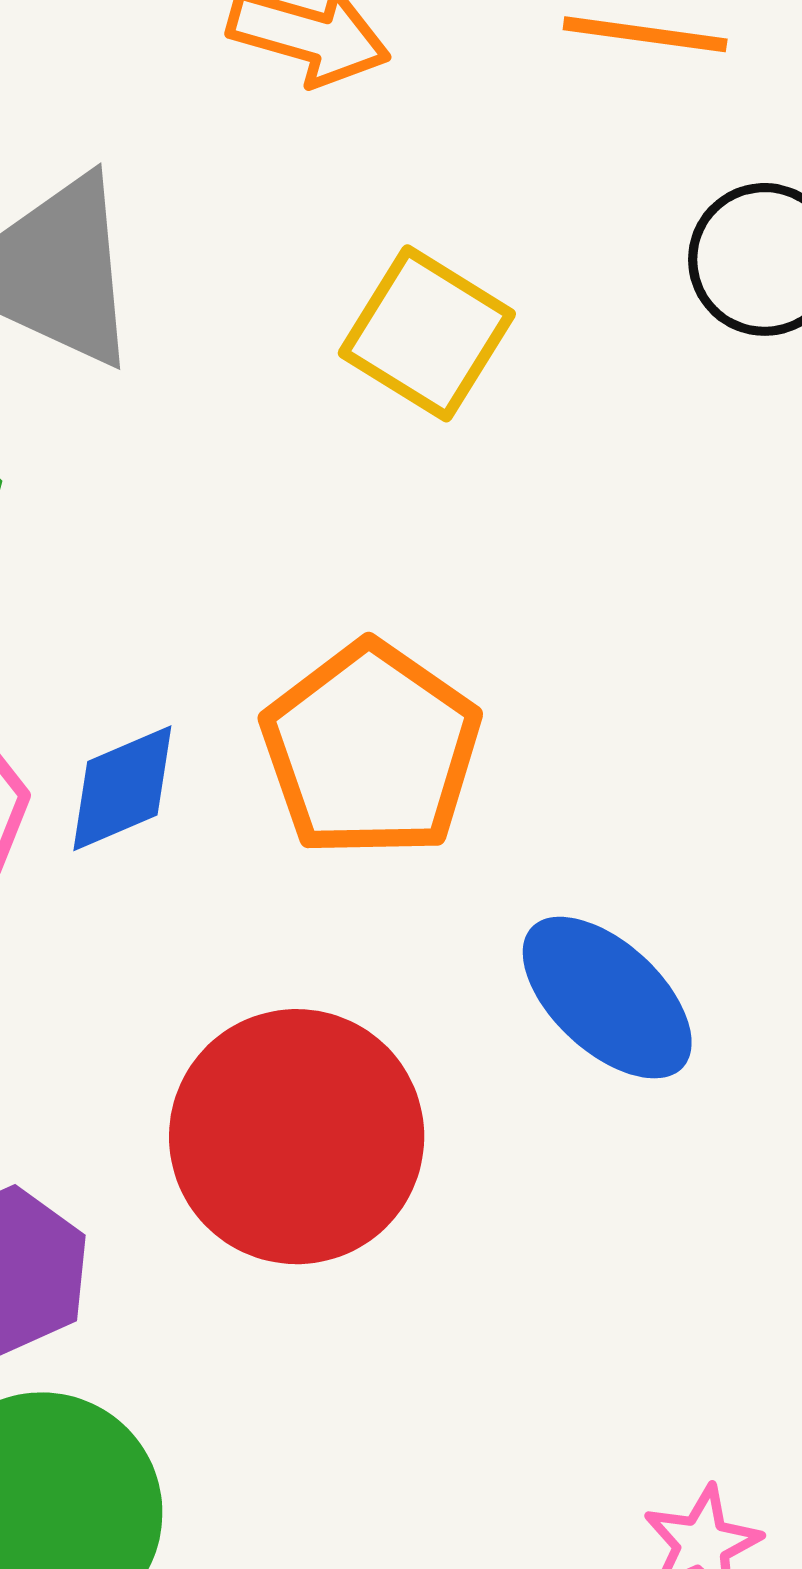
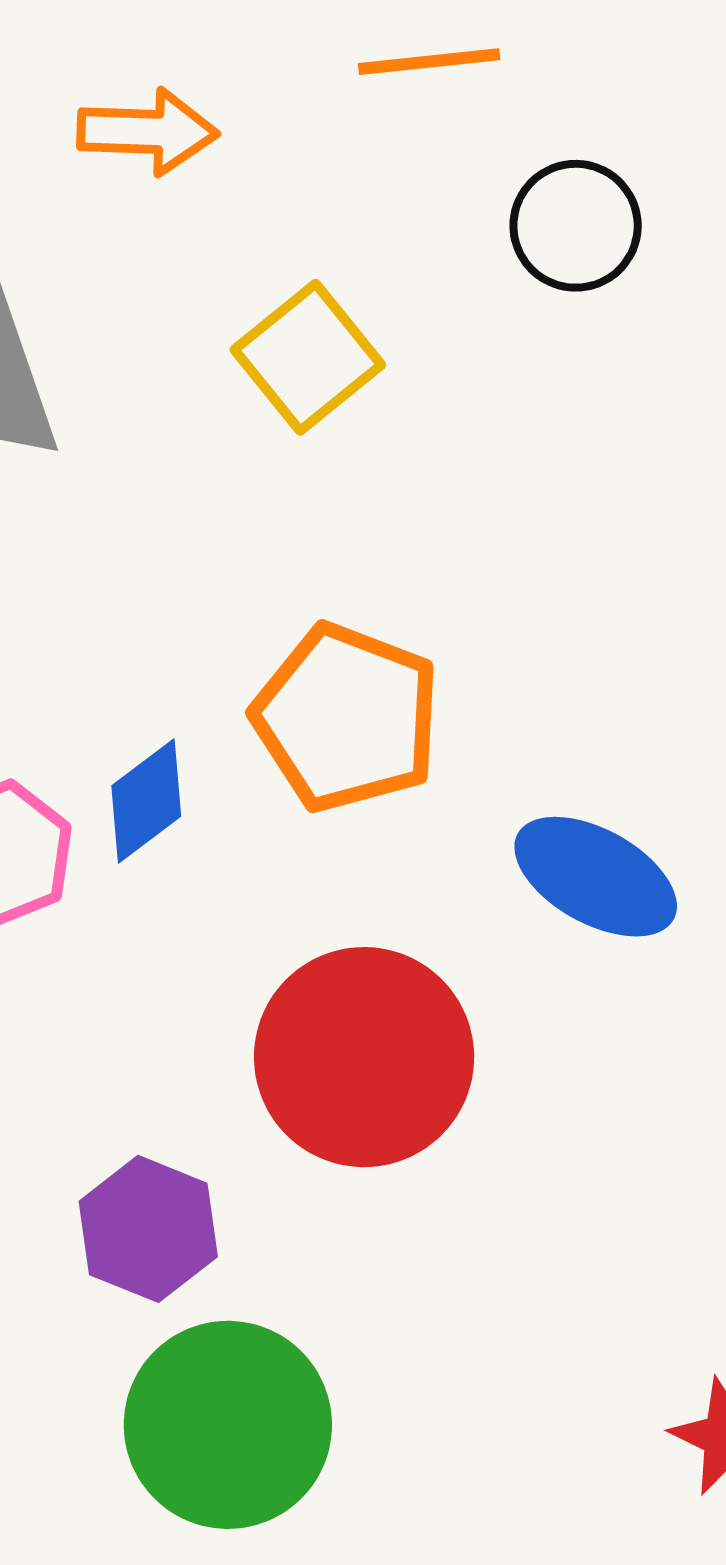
yellow square: (427, 333) -> (308, 357), turned 33

